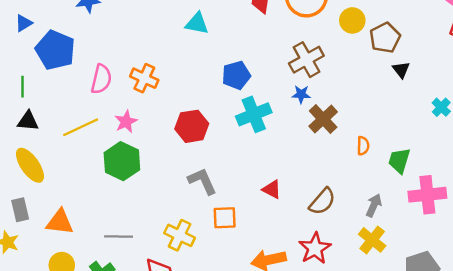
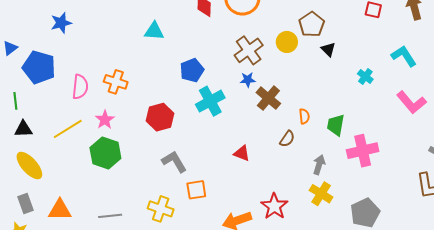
yellow circle: (352, 20) -> (287, 42), moved
red triangle: (272, 189) -> (242, 153), moved
brown semicircle: (322, 202) -> (287, 139), moved, size x0.7

